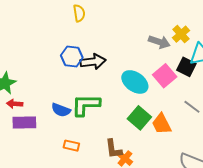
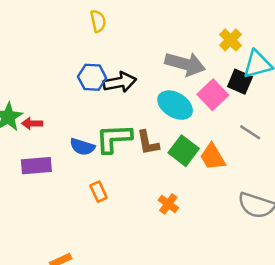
gray arrow: (159, 42) -> (185, 64), moved, size x1.4
red arrow: (15, 104) -> (32, 123), moved
orange rectangle: (71, 146) -> (99, 192), turned 56
brown L-shape: (114, 149) -> (148, 143), moved

